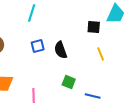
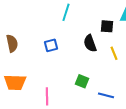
cyan line: (32, 13) -> (66, 12), moved
black semicircle: (61, 50) -> (90, 43), moved

